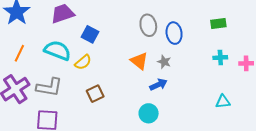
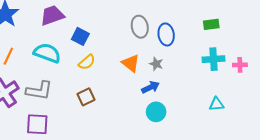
cyan cross: (220, 58) -> (214, 59), size x1.5
yellow semicircle: (83, 62) -> (87, 62), moved
cyan circle: (149, 113) -> (156, 112), moved

